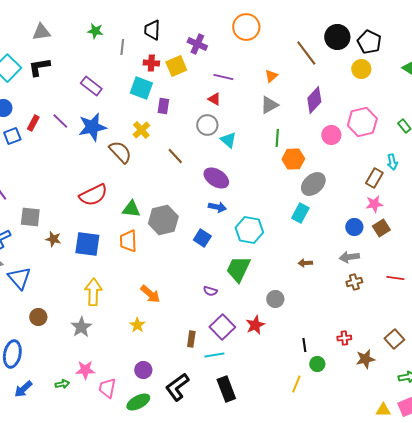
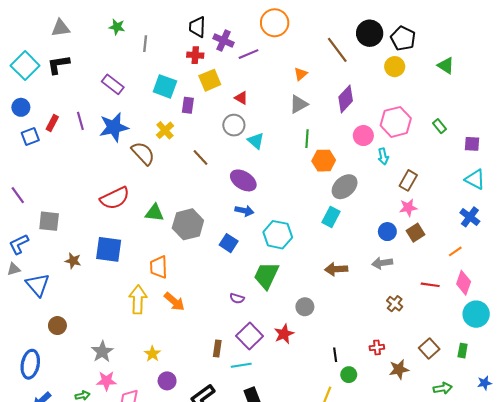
black trapezoid: (152, 30) -> (197, 27), moved
red cross: (151, 63) -> (195, 55), moved
yellow square: (176, 66) -> (210, 80), moved
purple line: (223, 77) -> (248, 54), moved, turned -36
purple line: (60, 121) -> (80, 121), turned 30
cyan arrow: (392, 162) -> (383, 156), moved
brown star: (53, 239) -> (73, 261), moved
orange trapezoid: (128, 241) -> (159, 267), moved
brown arrow: (305, 263) -> (336, 269), size x1.5
brown cross: (354, 282) -> (395, 304), moved, turned -35
yellow arrow: (93, 292) -> (138, 299), moved
yellow star: (137, 325) -> (152, 354), moved
gray star: (81, 327) -> (102, 352), moved

